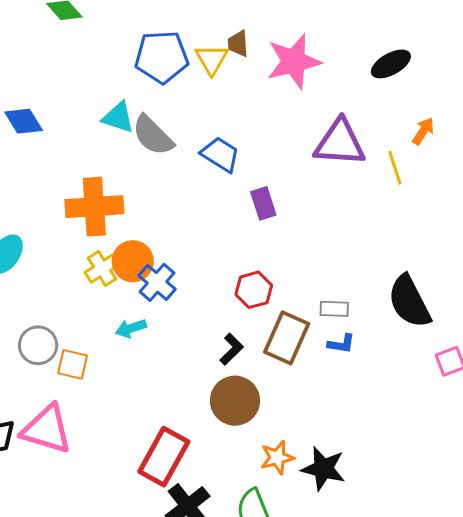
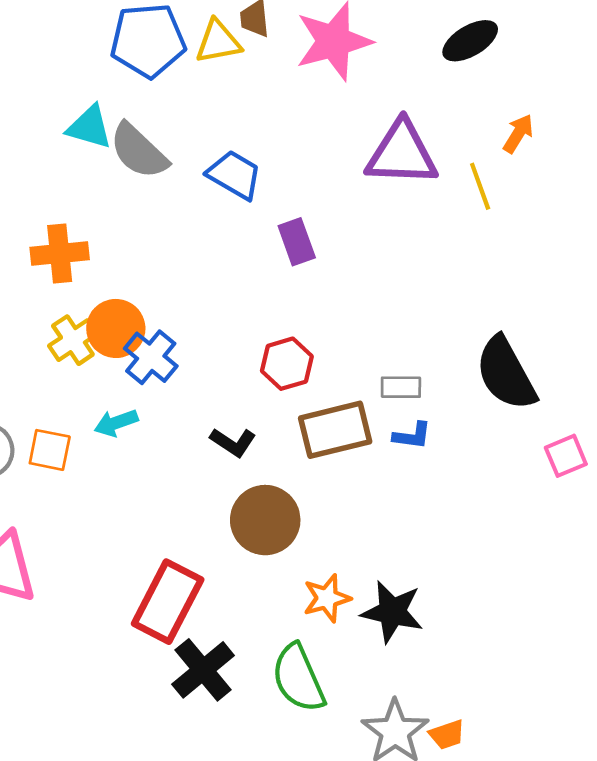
yellow triangle: (212, 59) -> (218, 42), turned 51
orange cross: (94, 207) -> (60, 253), size x0.7
brown rectangle: (287, 338) -> (335, 430), turned 54
black L-shape: (231, 349) -> (233, 442), moved, turned 80
orange square: (73, 364) -> (50, 450), moved

